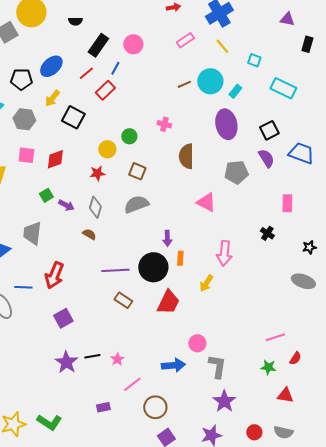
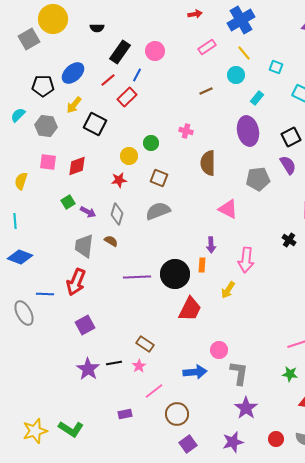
cyan circle: (210, 81) -> (236, 75), moved, size x0.7
gray trapezoid: (32, 233) -> (84, 246), moved
purple arrow: (167, 238) -> (211, 245), moved
brown rectangle: (123, 300) -> (145, 344), moved

